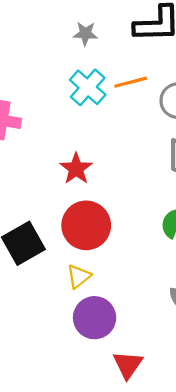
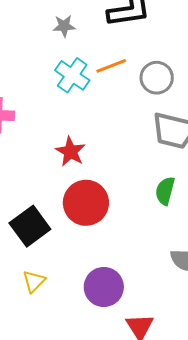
yellow triangle: (79, 276) -> (34, 281), moved

